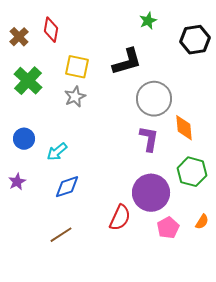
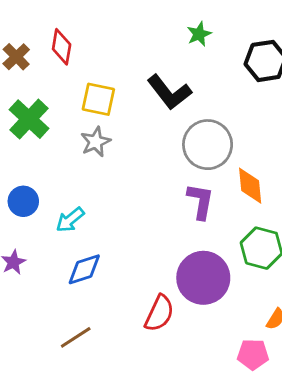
black L-shape: (127, 62) -> (169, 92), turned 68
pink pentagon: (168, 228) -> (253, 354), moved, turned 30

